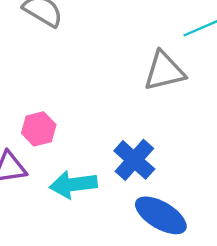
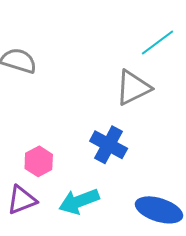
blue cross: (134, 160) -> (109, 145), moved

